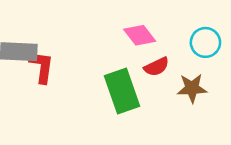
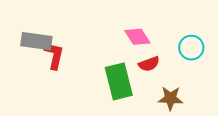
brown star: (192, 88) -> (170, 98), moved

